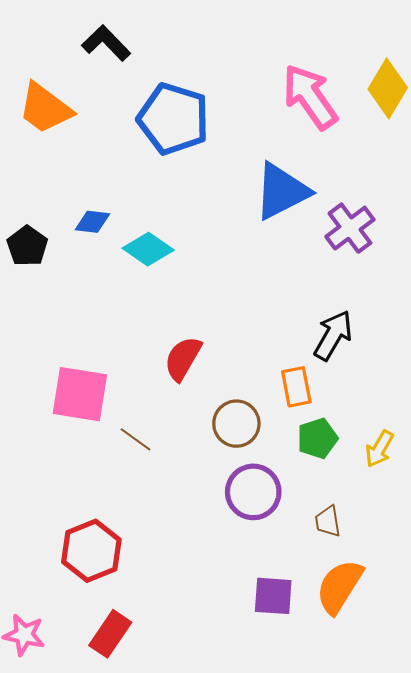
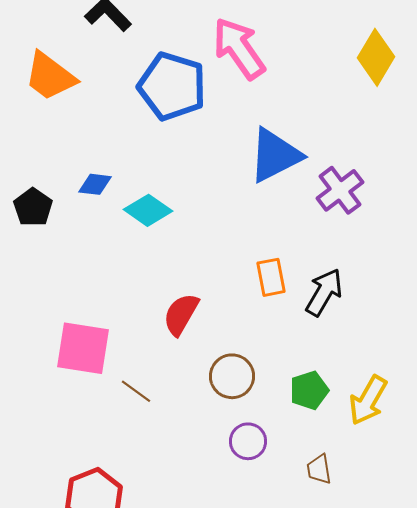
pink arrow: (310, 97) -> (239, 48), moved
orange rectangle: (296, 387) -> (271, 277), moved
yellow arrow: (379, 449) -> (368, 400), size x1.4
purple circle: (253, 492) -> (248, 441), size x0.7

